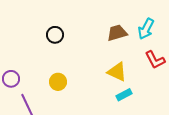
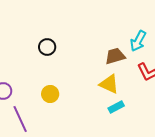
brown trapezoid: (117, 33) -> (115, 56), moved

